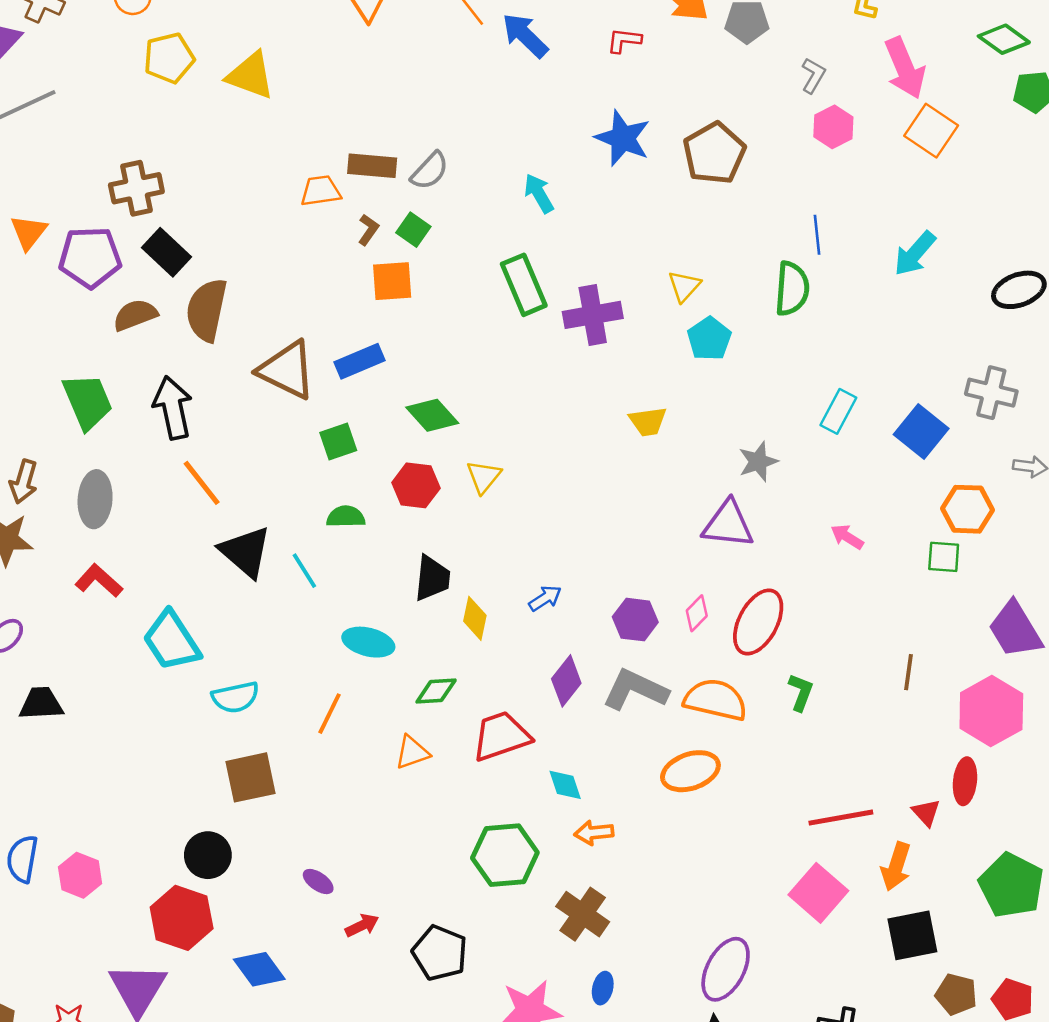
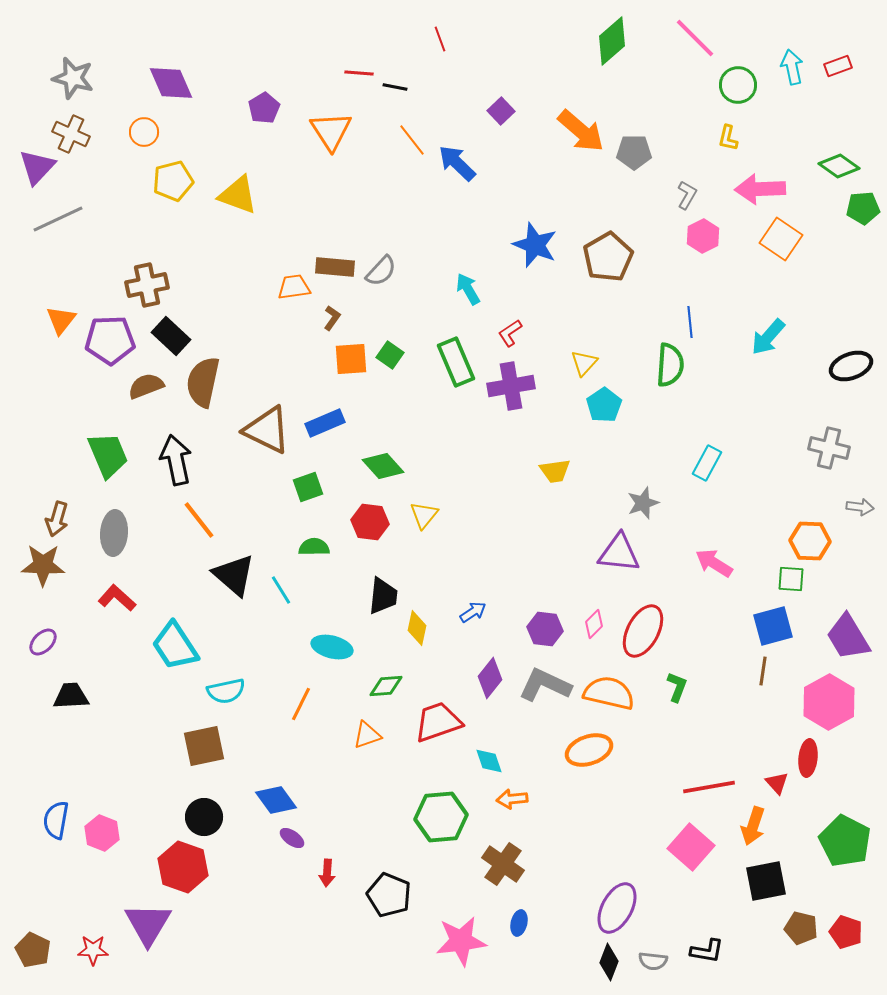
red L-shape: (624, 40) -> (510, 333), moved, turned -40
pink arrow: (905, 68) -> (760, 189), turned 111
green square: (413, 230) -> (390, 355), moved
blue square: (921, 432) -> (773, 626), moved, turned 36
pink arrow: (847, 537) -> (714, 563), size x1.4
brown square: (250, 777) -> (204, 746), moved
red arrow: (362, 925) -> (327, 873), turned 120
blue diamond: (259, 969) -> (276, 800), moved

